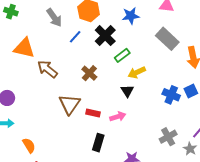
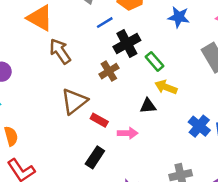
black cross: (105, 36) -> (127, 43), moved
green rectangle: (122, 55) -> (155, 61), turned 70
yellow arrow: (137, 72) -> (166, 87), turned 30
black triangle: (127, 91) -> (148, 106), turned 40

